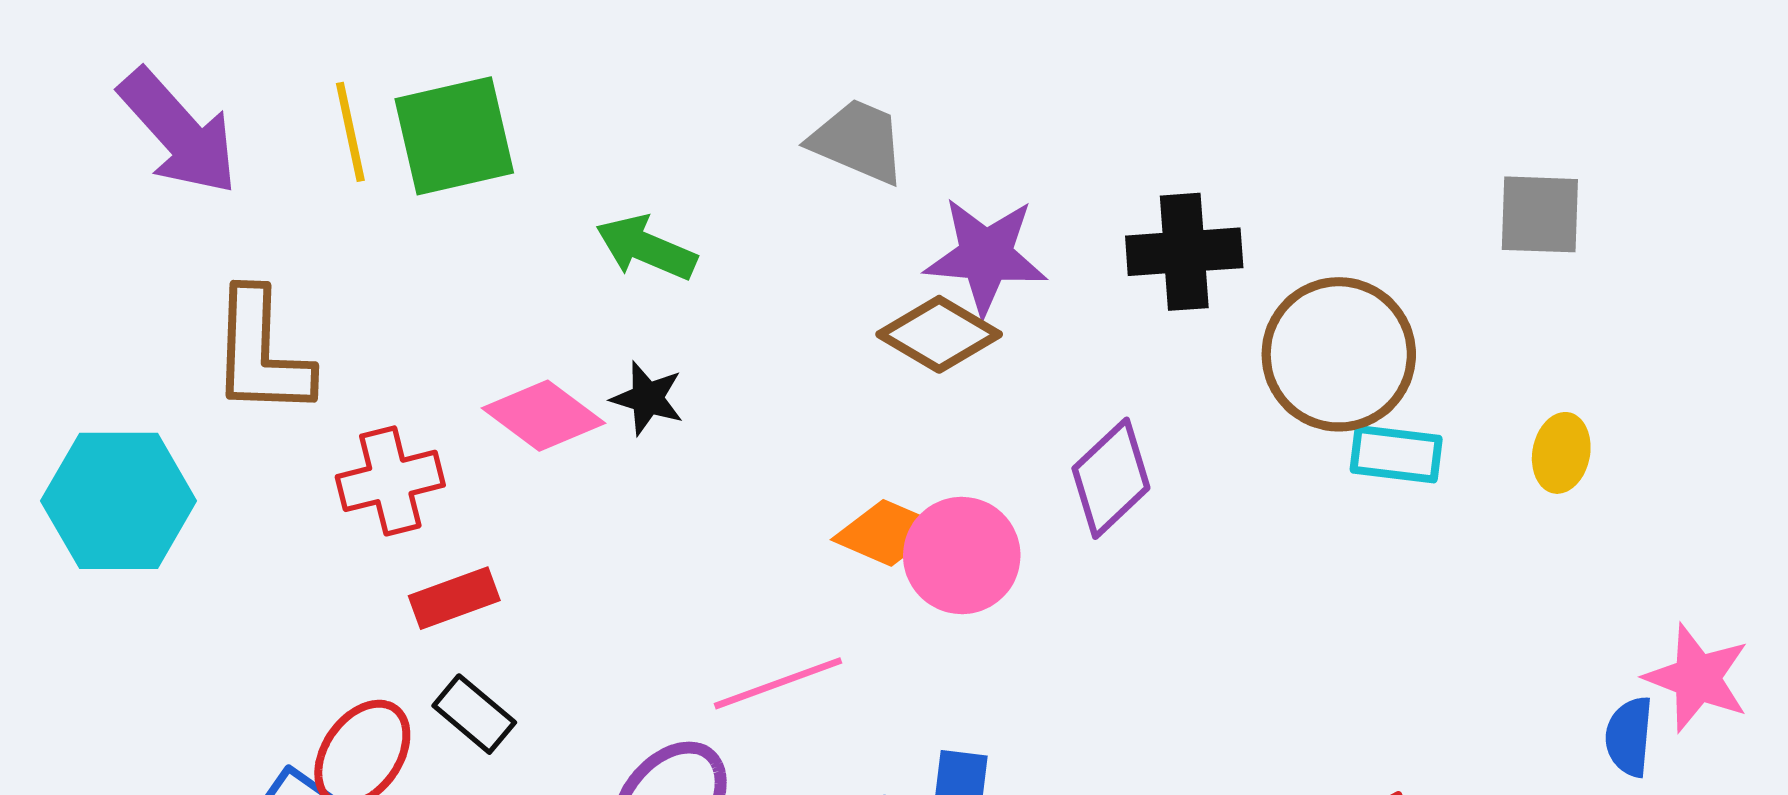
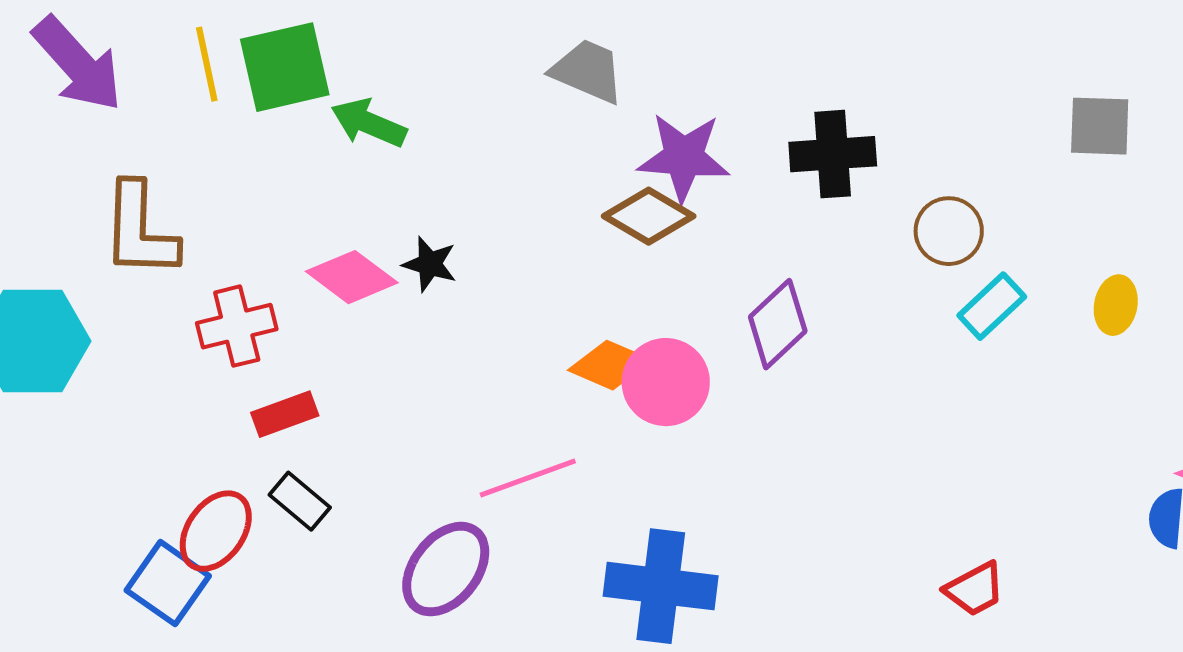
green arrow: (646, 248) -> (369, 123), moved
brown circle: (1339, 354) -> (949, 231), size x0.6
cyan rectangle: (1396, 454) -> (992, 306), turned -50

